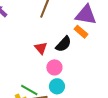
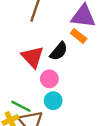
red triangle: (41, 48) -> (33, 57), size x1.5

